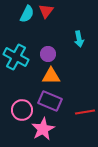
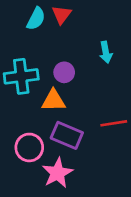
cyan cross: (16, 57) -> (21, 76), turned -35
orange triangle: (51, 76) -> (53, 101), moved
red line: (85, 112) -> (114, 123), moved

